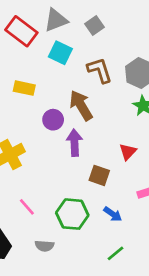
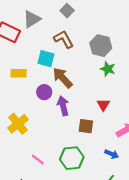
gray square: (95, 25) -> (67, 11), moved
cyan square: (60, 53) -> (46, 59), moved
brown L-shape: (100, 70) -> (64, 39), moved
blue arrow: (113, 214) -> (112, 154), moved

